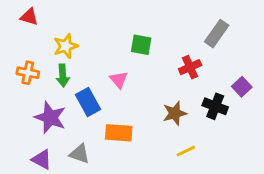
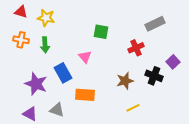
gray rectangle: (217, 34) -> (155, 24), turned 30
yellow star: (66, 46) -> (46, 18), moved, turned 30
orange cross: (28, 73) -> (21, 40), moved
green arrow: (63, 76) -> (45, 45), moved

